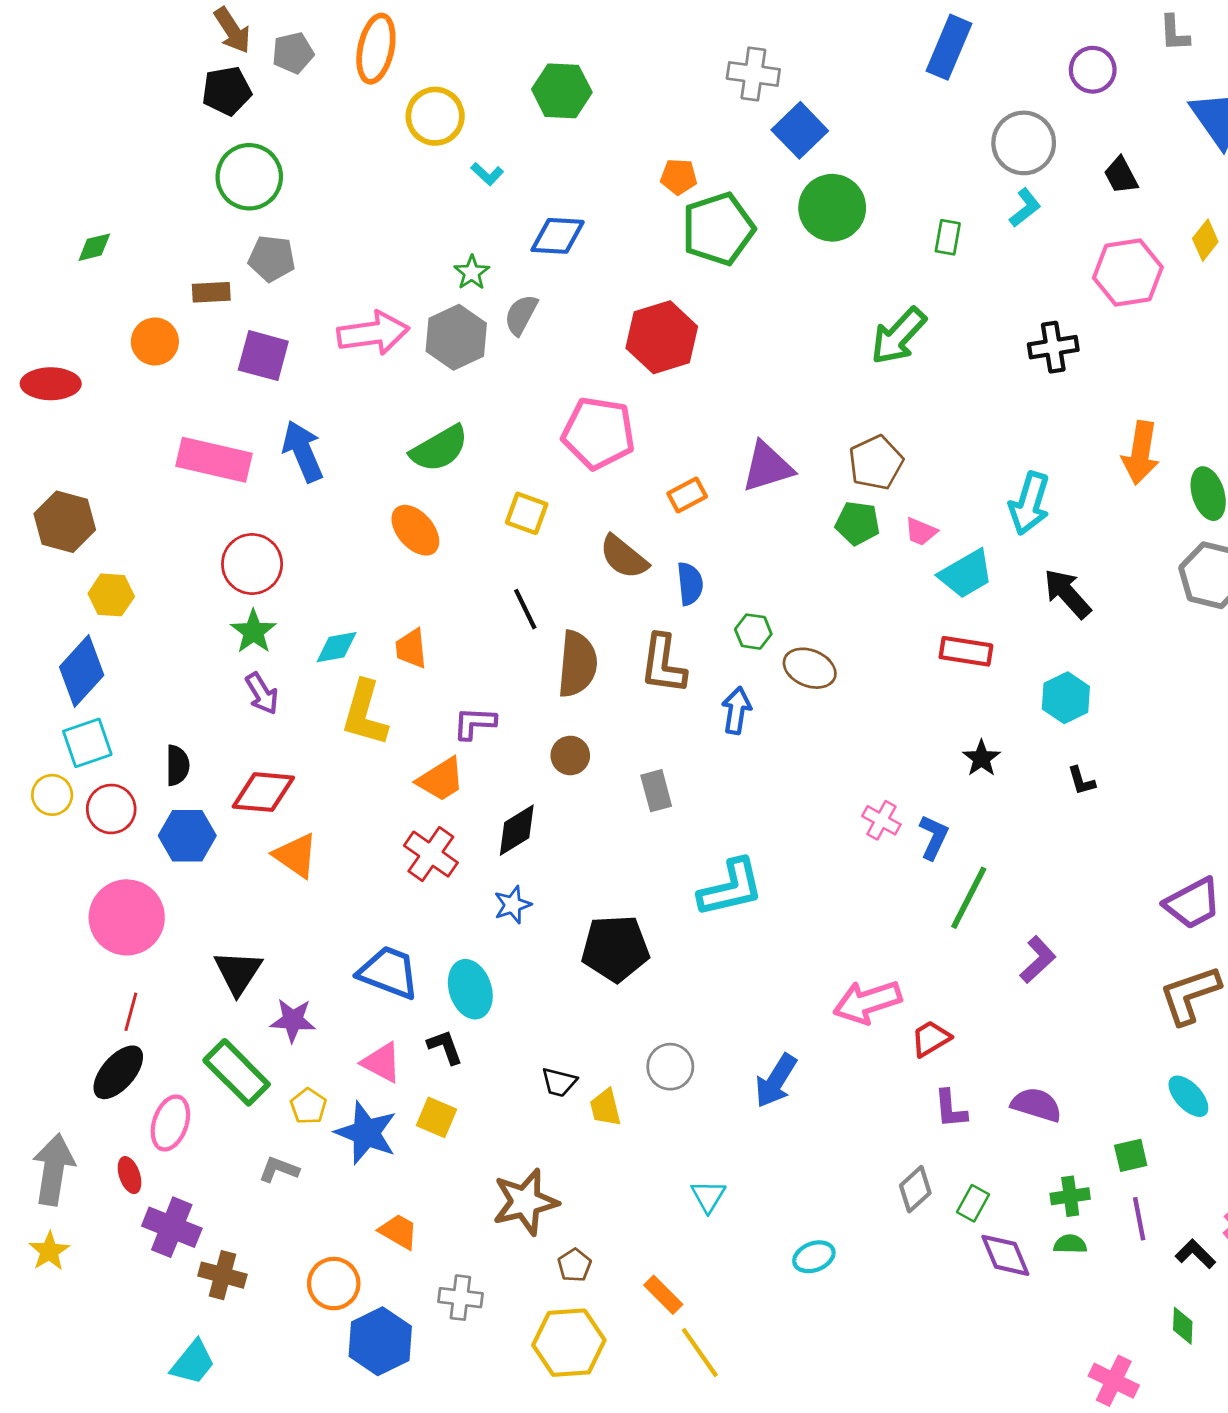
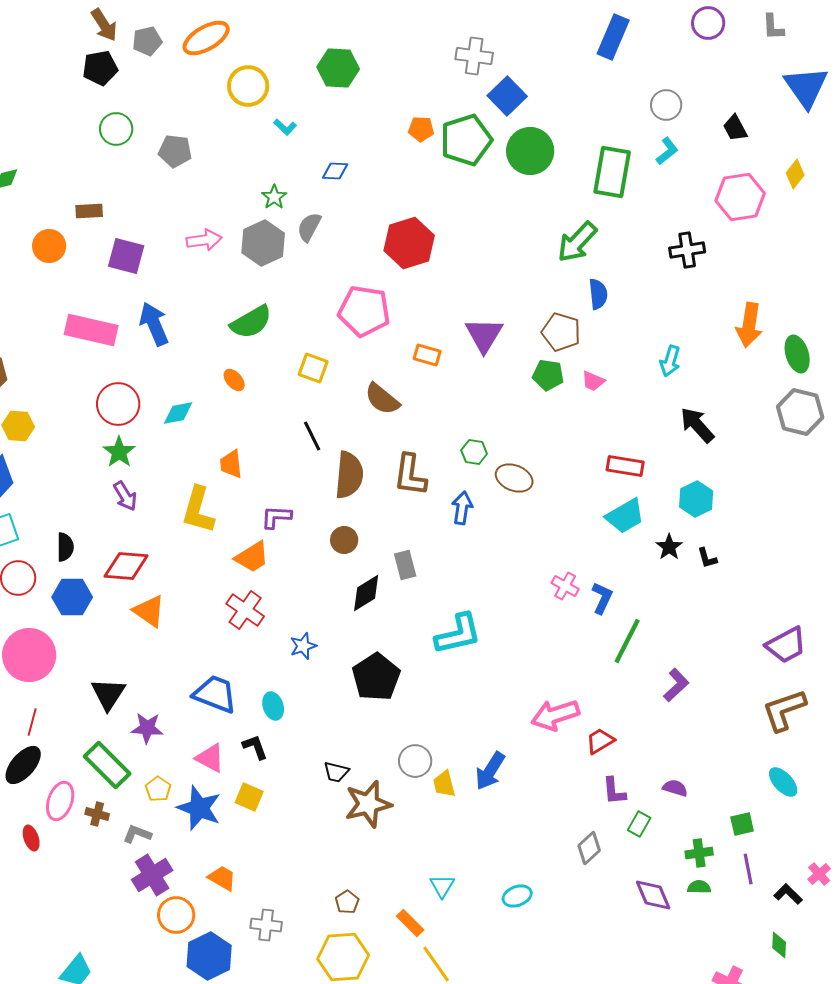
orange ellipse: (376, 49) -> (206, 38), turned 48
purple circle: (1093, 70) -> (708, 23), moved
gray circle: (1024, 143) -> (666, 105), size x0.7
green circle: (249, 177) -> (116, 129), size x0.7
green pentagon: (718, 229) -> (466, 140), moved
blue diamond: (558, 236) -> (335, 171), size x0.7
green rectangle: (948, 237) -> (612, 172), size x2.0
gray pentagon: (272, 258) -> (175, 151), moved
pink arrow: (373, 333) -> (204, 240), size x0.7
brown pentagon: (876, 463) -> (561, 332), turned -30
purple triangle: (767, 467) -> (484, 335), turned -42
orange rectangle: (687, 495) -> (427, 355), turned 44
cyan arrow: (1029, 503) -> (670, 361), size x0.7
orange ellipse: (415, 530) -> (234, 380), size x0.6
cyan trapezoid: (966, 574) -> (625, 516), moved
blue semicircle: (690, 584) -> (598, 294), moved
cyan diamond: (337, 647) -> (178, 413), moved
black star: (981, 758) -> (669, 547), moved
black diamond: (517, 830) -> (366, 593), moved
black pentagon: (615, 948) -> (376, 677), turned -30
cyan ellipse: (470, 989) -> (273, 706), size x0.7
purple semicircle: (1036, 1105) -> (675, 788), size x0.7
yellow trapezoid: (605, 1108) -> (444, 784), moved
cyan triangle: (708, 1196) -> (442, 886), moved
brown star: (525, 1202) -> (368, 804), moved
green rectangle: (973, 1203) -> (639, 824), moved
purple cross: (172, 1227) -> (152, 875), moved, turned 36
brown cross: (222, 1275) -> (97, 814), moved, size x0.7

